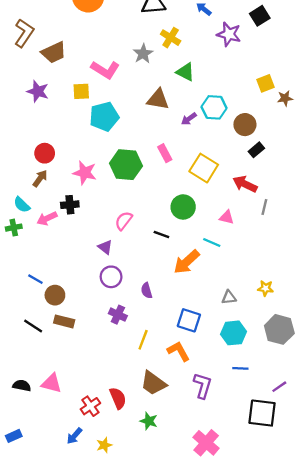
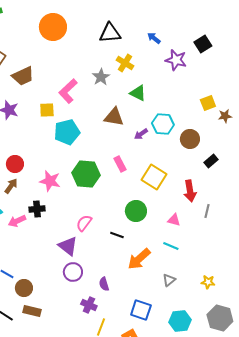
pink L-shape: (105, 70) -> (68, 91), turned 105
black rectangle: (256, 150) -> (211, 161), moved
red arrow: (245, 184) -> (190, 191), turned -125
cyan line: (212, 242) -> (171, 246), moved
purple triangle: (105, 247) -> (68, 246), size x1.5
gray triangle: (229, 297) -> (169, 280), moved, turned -32
purple cross: (118, 315) -> (89, 305), moved

